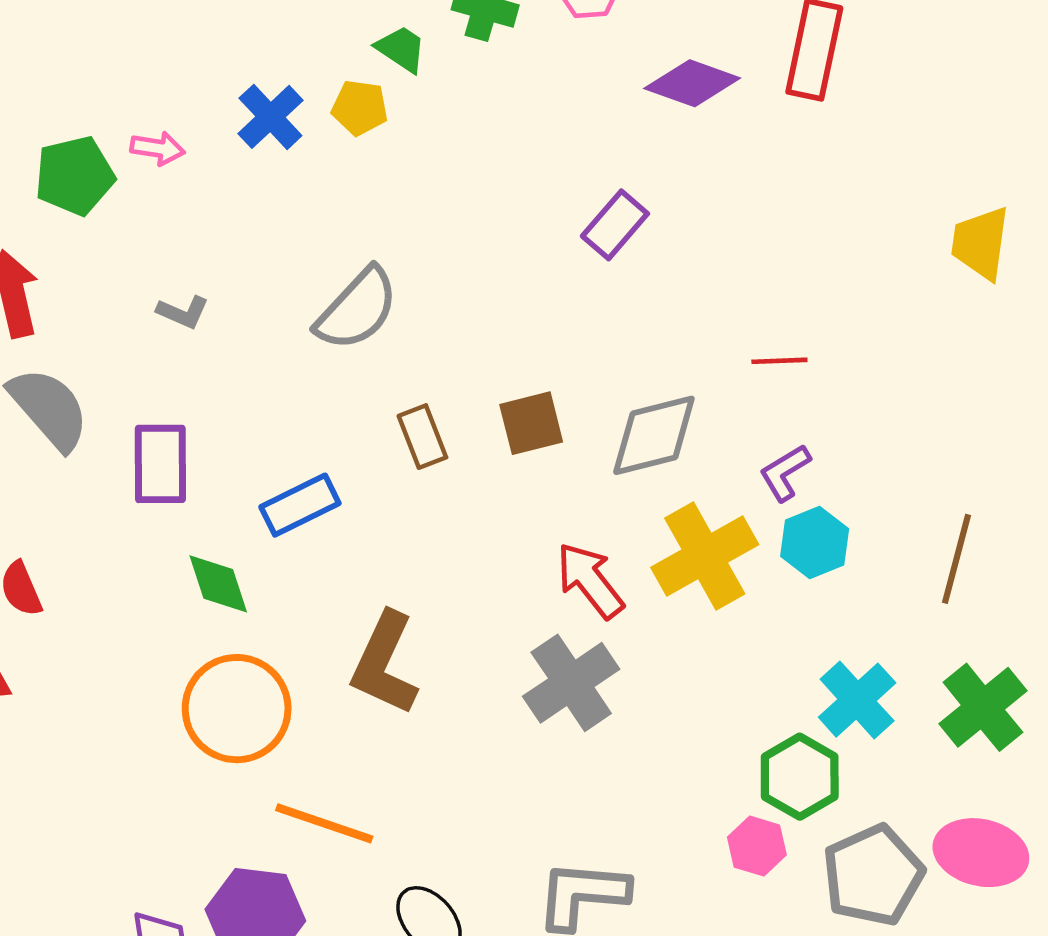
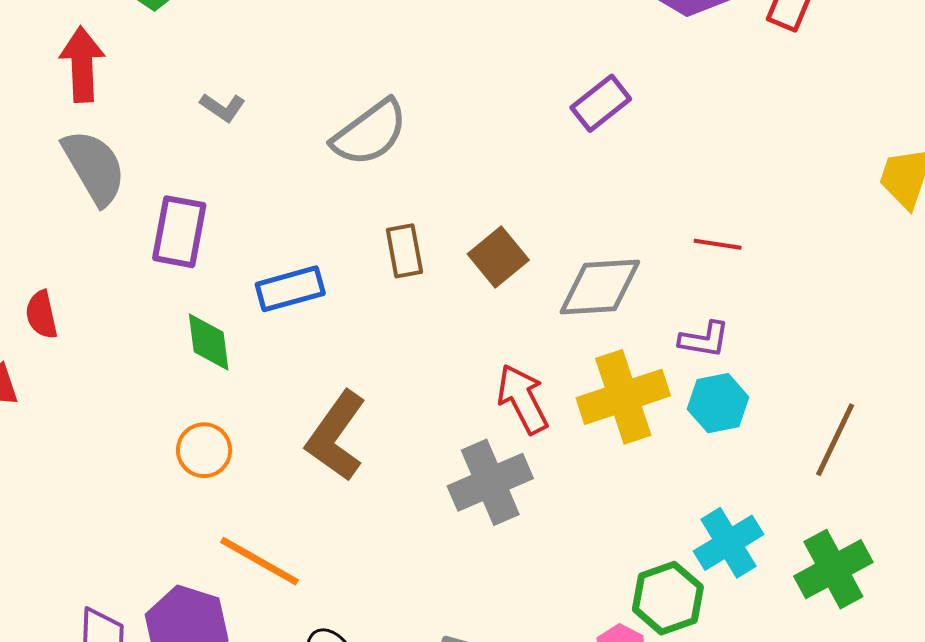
brown square: (531, 423) -> (498, 257), turned -36
purple L-shape: (785, 473) -> (704, 339), turned -150
orange circle: (237, 709) -> (204, 450), size x0.6

